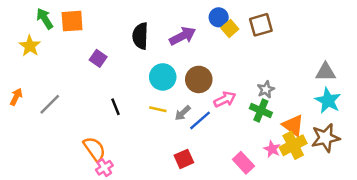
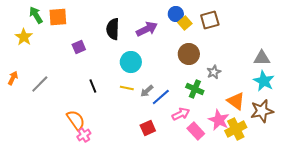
purple square: (98, 58) -> (79, 47), turned 32
brown circle: (199, 79) -> (189, 54), moved
pink arrow: (225, 99) -> (181, 114), moved
green cross: (261, 110) -> (195, 89), moved
yellow cross: (293, 145) -> (236, 129), moved
pink star: (272, 149) -> (219, 120), size x1.5

